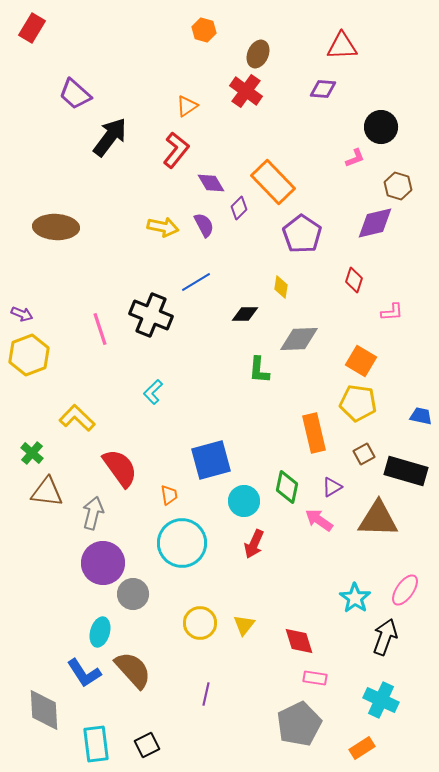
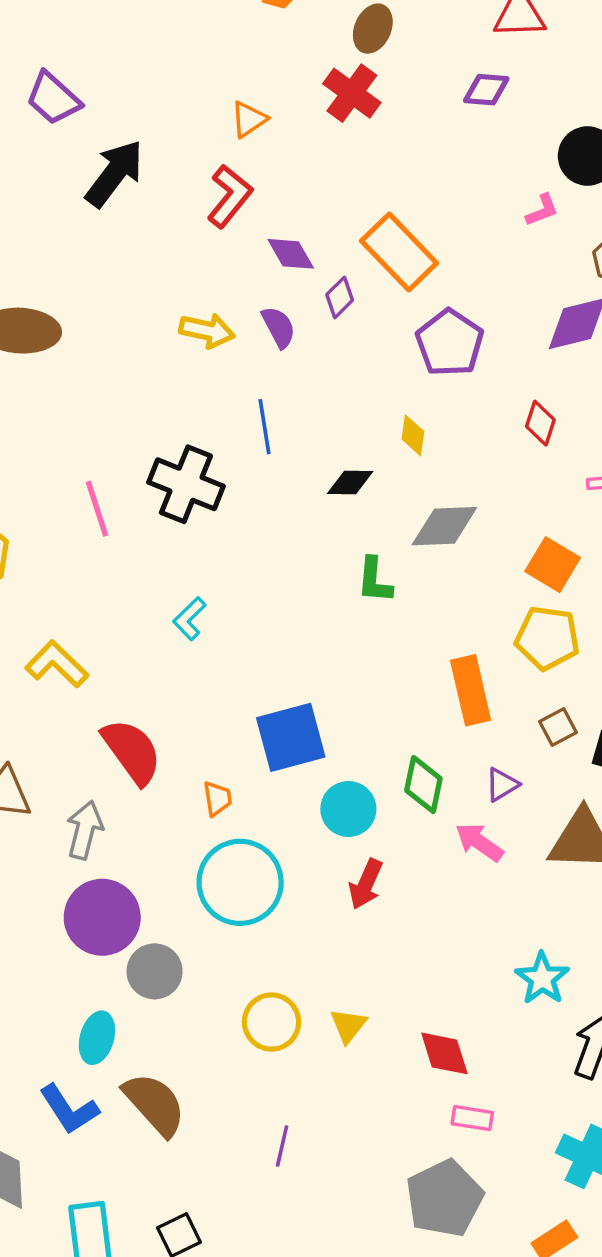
blue line: (196, 282) -> (265, 427), turned -68

